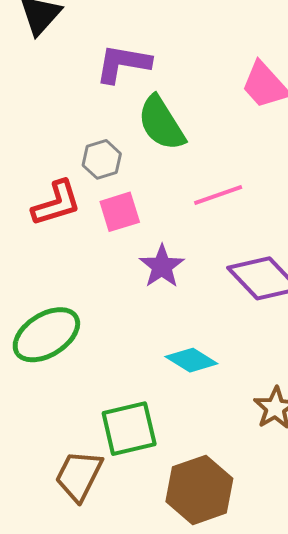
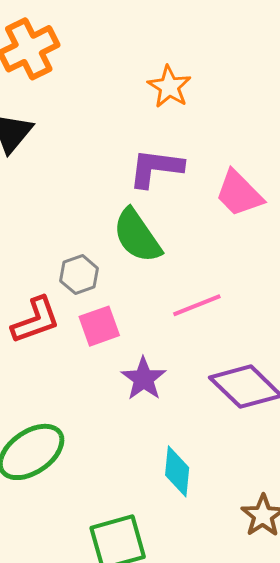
purple L-shape: (123, 64) -> (156, 168), moved
cyan diamond: (191, 360) -> (177, 471), turned 66

